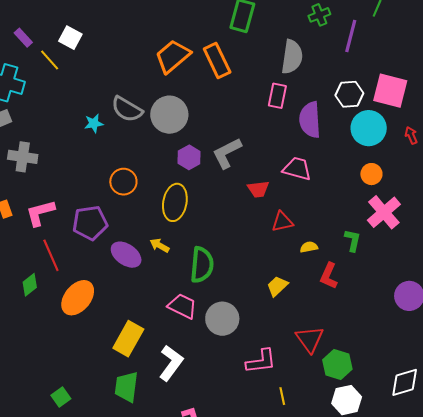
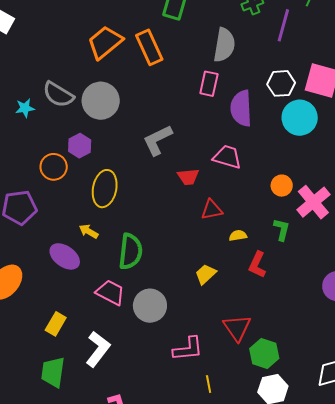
purple hexagon: (189, 157) -> (80, 146), moved
orange circle: (371, 174) -> (282, 186), moved
purple ellipse: (126, 255) -> (65, 256), moved
yellow rectangle: (128, 339) -> (56, 324), size x0.7

